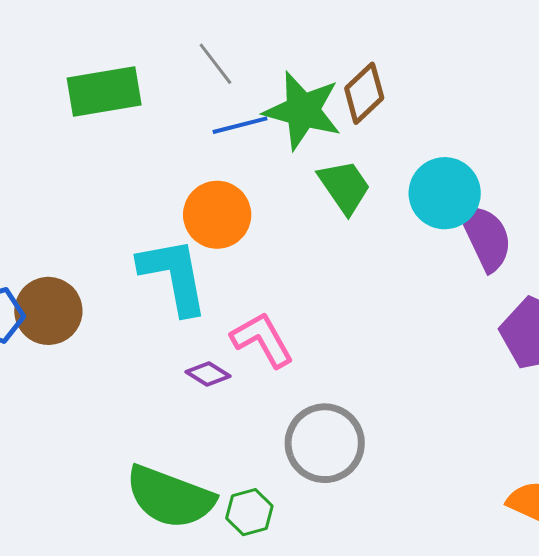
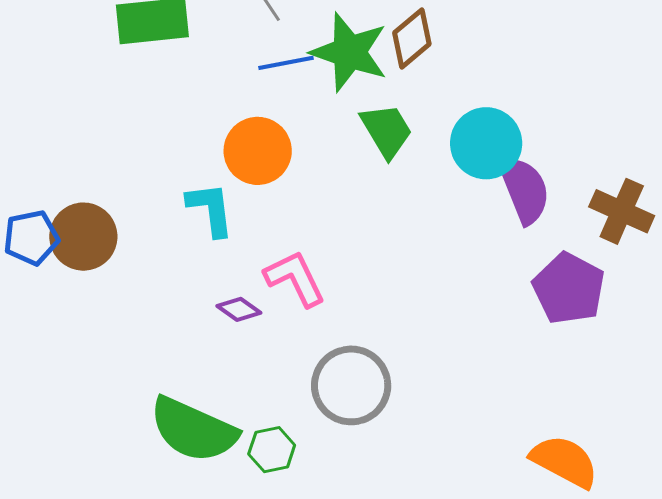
cyan L-shape: (174, 276) -> (210, 209), size x0.7

